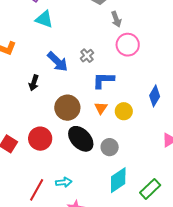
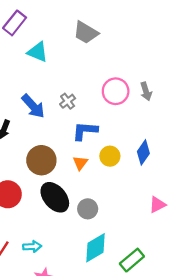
cyan triangle: (44, 19) -> (38, 52), moved
gray arrow: (116, 19) -> (146, 91), moved
yellow circle: (124, 111) -> (110, 156), moved

